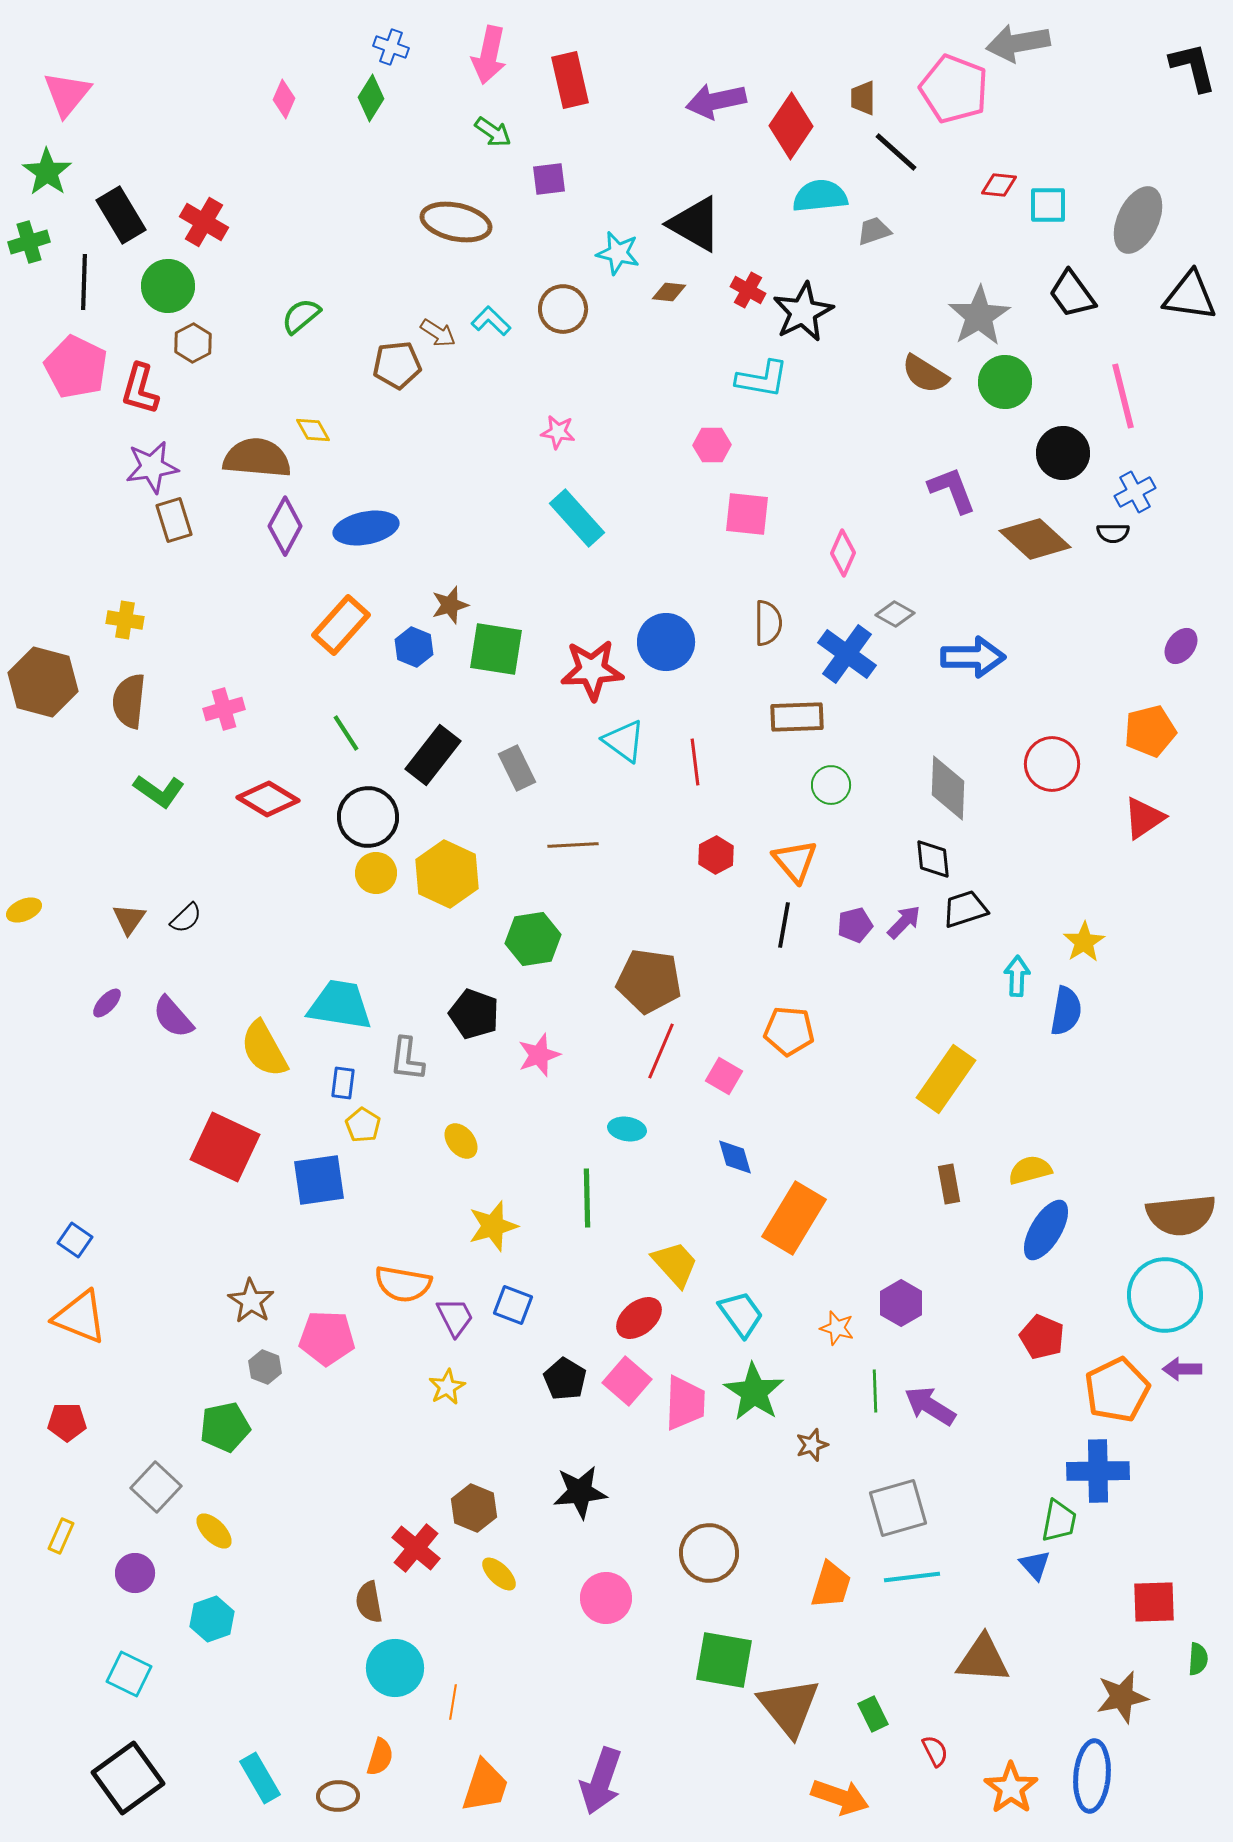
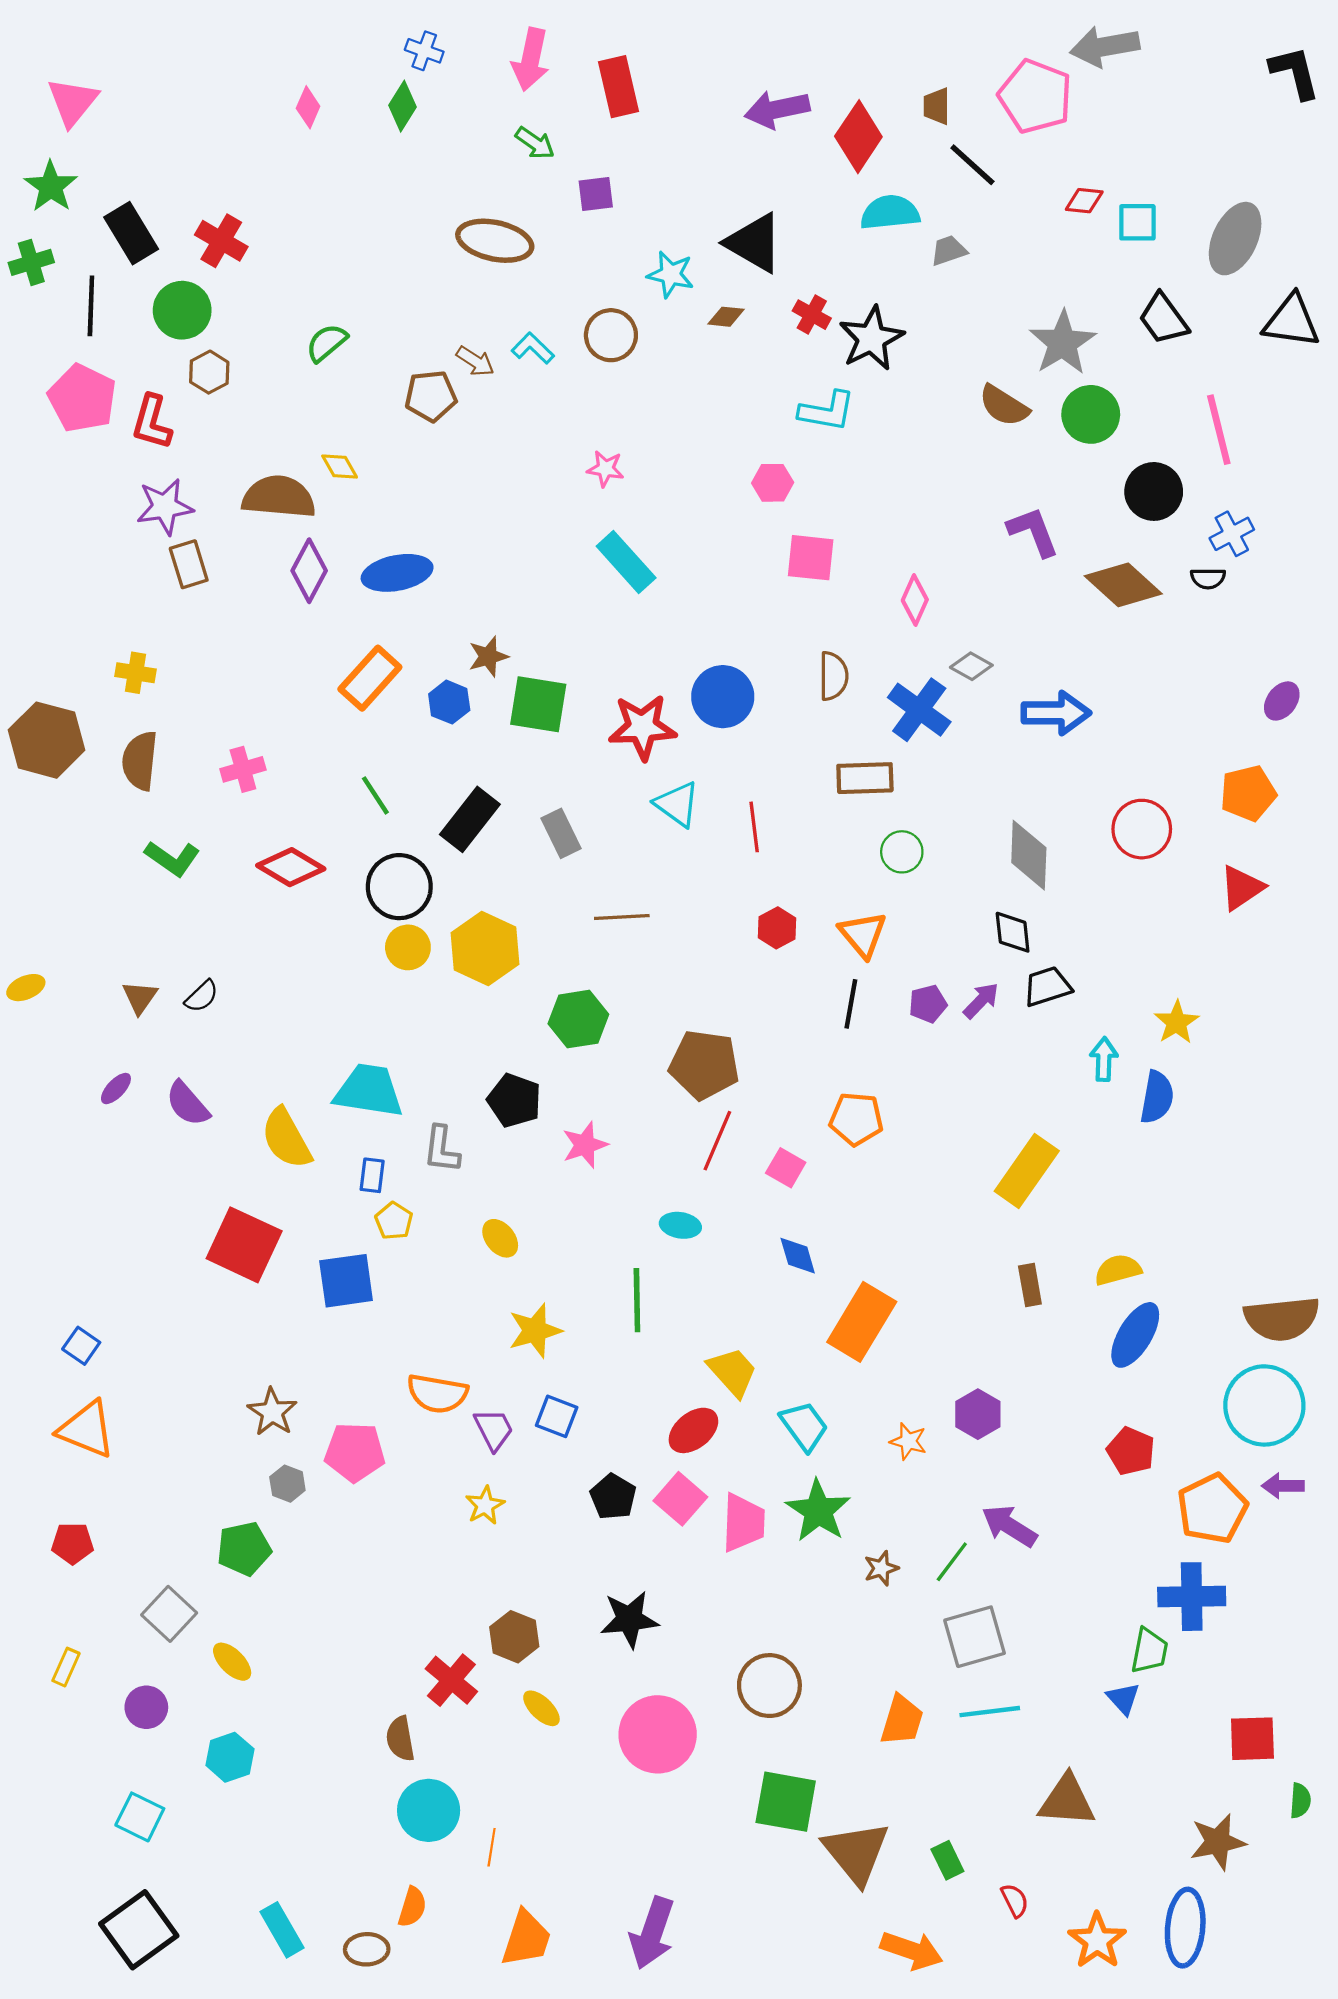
green line: (875, 1391) -> (952, 1562), moved, turned 39
pink circle: (606, 1598) -> (658, 1734), size x1.4

